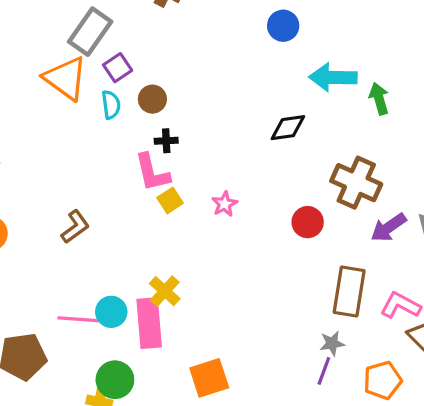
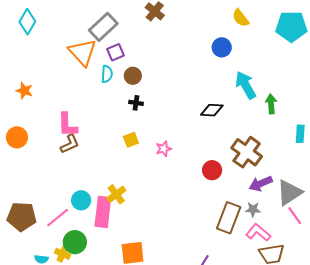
cyan arrow: (333, 77) -> (246, 85), turned 48
pink L-shape: (152, 173) -> (67, 125), moved
pink line: (78, 319) -> (58, 218), moved, turned -55
gray star: (332, 343) -> (253, 209), moved

